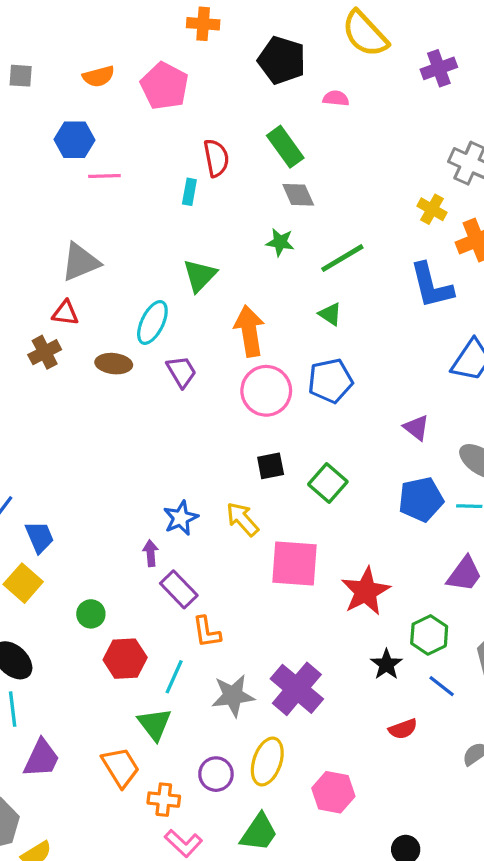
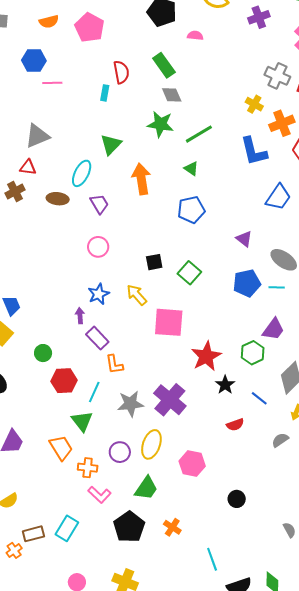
green star: (280, 242) -> (160, 124), size x1.5
pink circle: (266, 391) -> (98, 247), moved, size x0.7
red star: (366, 591) -> (206, 356), moved
green hexagon: (429, 635) -> (253, 353), moved

